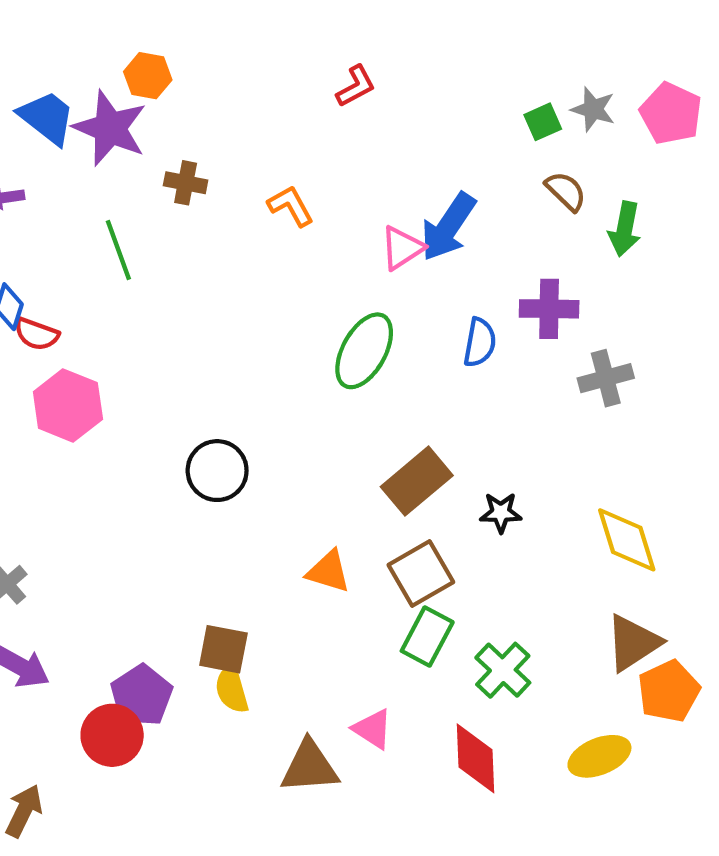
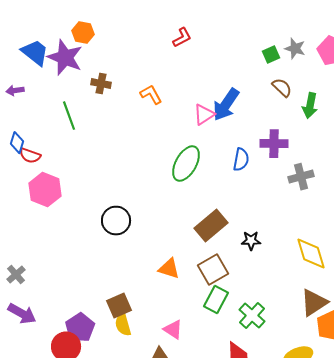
brown square: (223, 649) -> (119, 306), turned -35
pink triangle: (373, 729) -> (173, 330), moved

